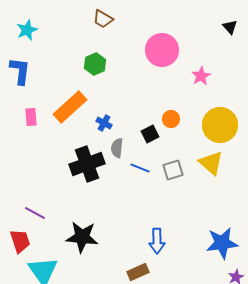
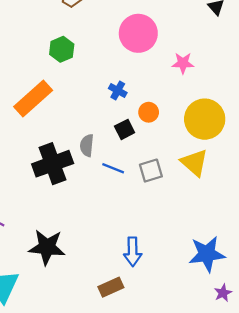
pink star: (201, 76) -> (183, 63), turned 30
blue cross: (104, 123) -> (118, 90), moved

